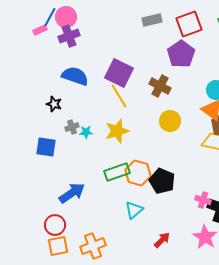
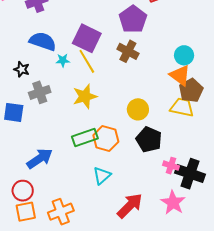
purple pentagon: (181, 54) -> (133, 19), moved
yellow circle: (170, 121) -> (138, 109), moved
gray cross: (72, 127) -> (40, 92), size x1.5
cyan star: (86, 132) -> (63, 60), moved
black pentagon: (162, 181) -> (149, 139), moved
red arrow: (162, 240) -> (130, 206), size x1.6

